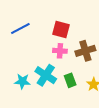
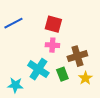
brown cross: (85, 51) -> (77, 56), moved
cyan star: (22, 81) -> (15, 85), moved

